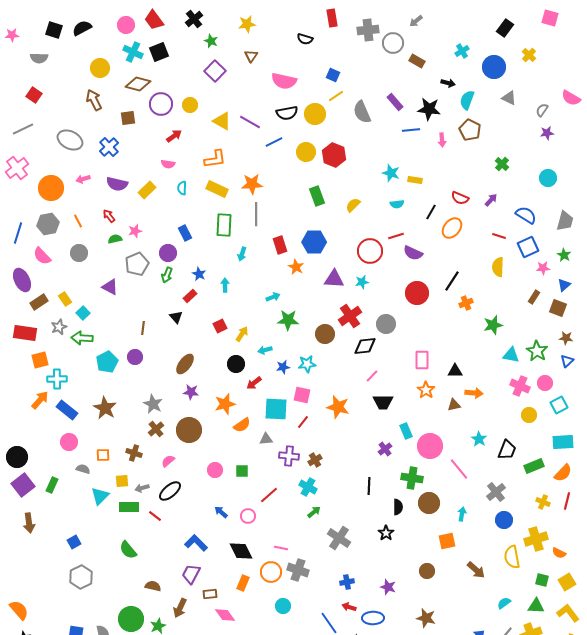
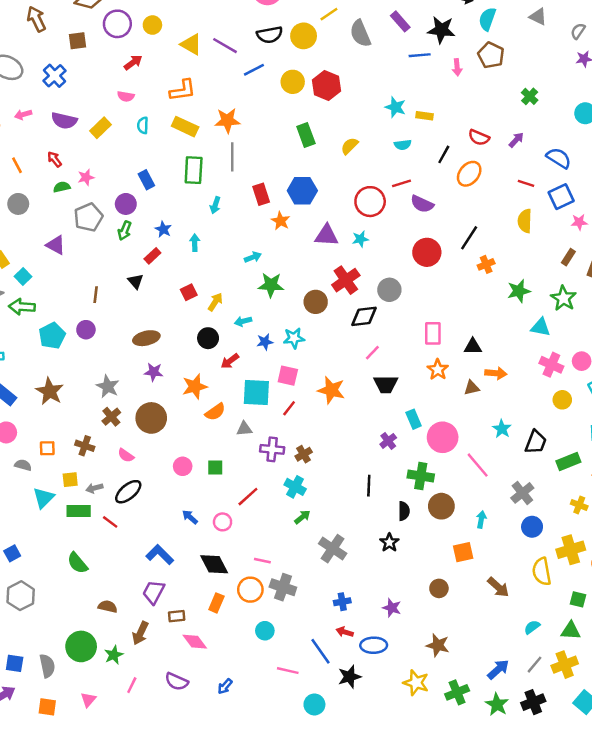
green star: (537, 351) -> (563, 298), moved
brown ellipse: (185, 364) -> (146, 338), turned 40
pink semicircle: (168, 461) -> (126, 455), turned -104

